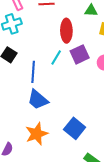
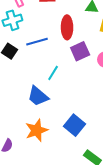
cyan line: (56, 58) -> (53, 73), moved
blue line: (33, 72) -> (37, 42), moved, turned 70

